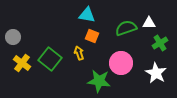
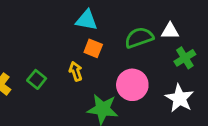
green square: (50, 59) -> (37, 79), size x0.6

